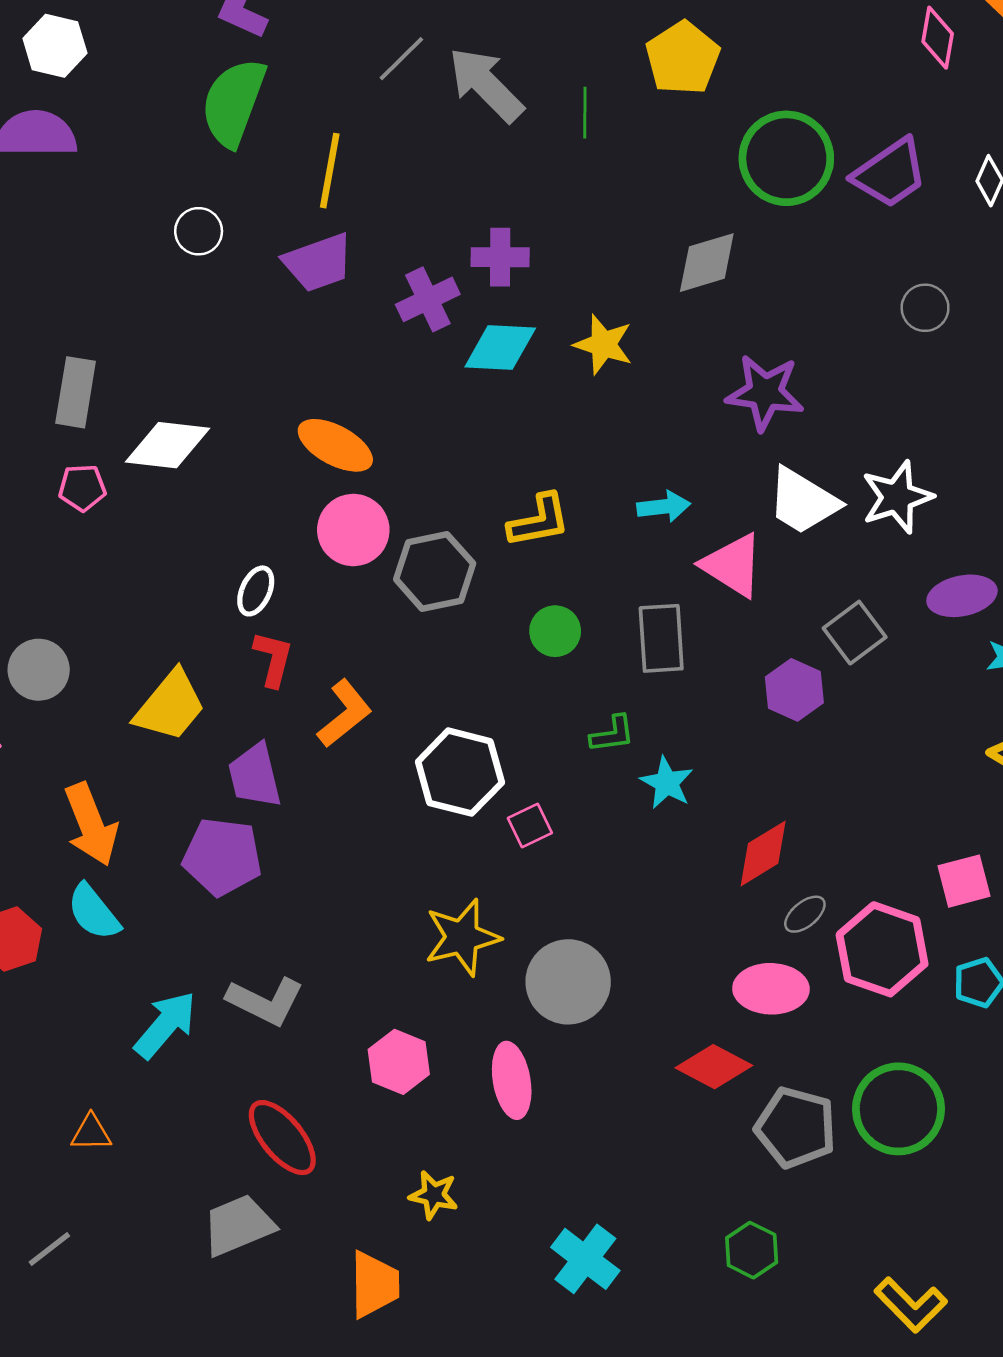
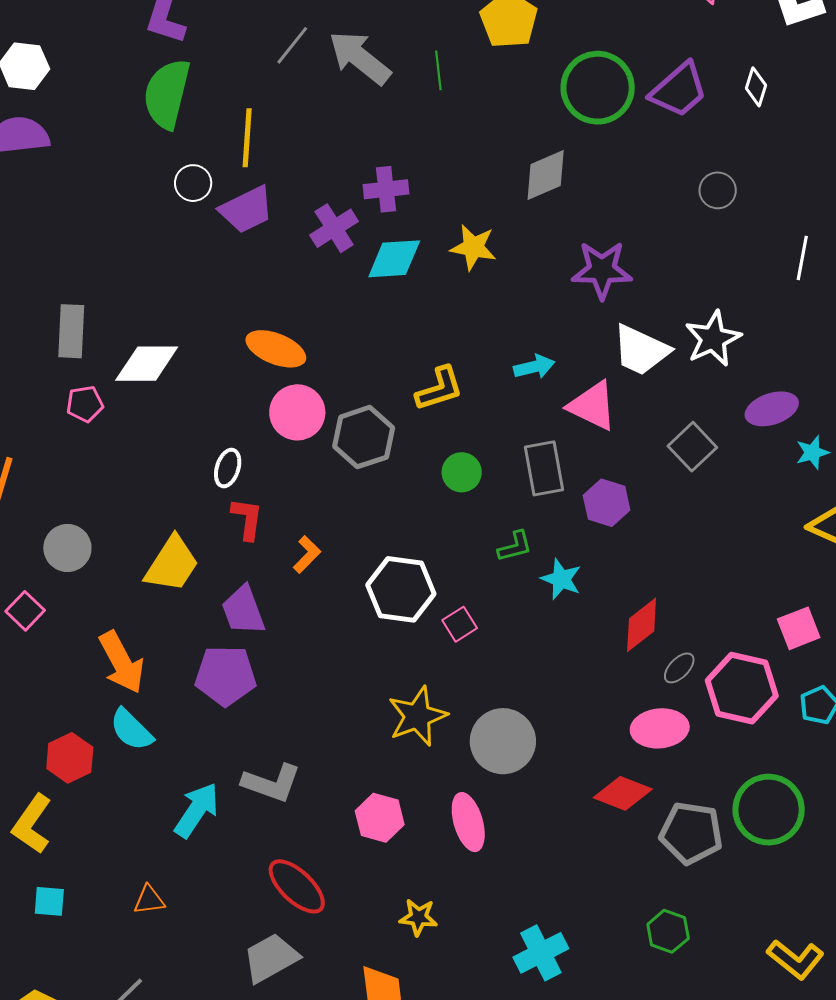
white circle: (199, 231) -> (193, 183), moved
purple hexagon: (794, 690) -> (607, 503), moved
orange L-shape: (345, 714) -> (307, 555), size x0.7
cyan cross: (585, 1259) -> (541, 953), turned 32

